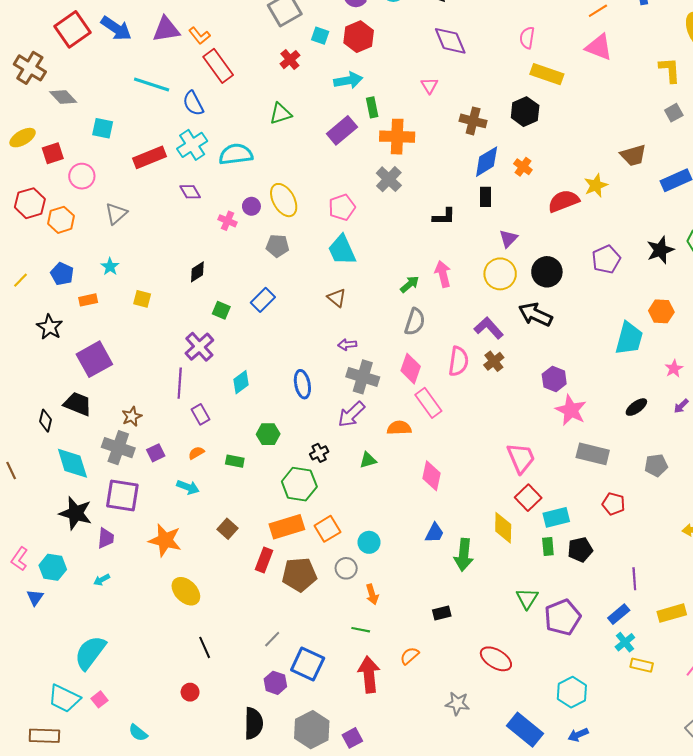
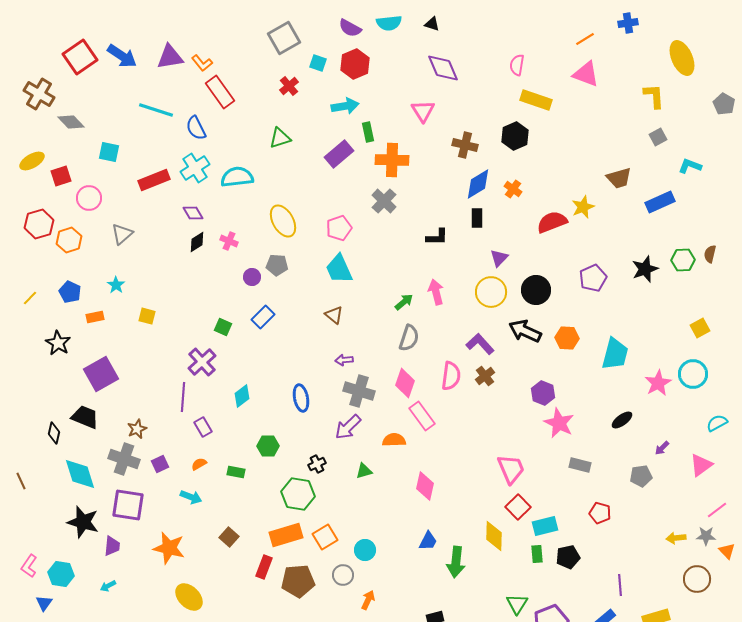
pink triangle: (429, 86) -> (423, 111), size x1.4
purple circle: (251, 206) -> (252, 277), moved
black diamond: (197, 272) -> (197, 242), moved
orange hexagon: (661, 311) -> (567, 338), moved
pink star: (674, 369) -> (658, 383), size x1.5
purple arrow: (681, 406) -> (662, 448), moved
gray rectangle: (593, 454) -> (580, 465), size x0.7
orange arrow: (372, 594) -> (368, 600), turned -138

